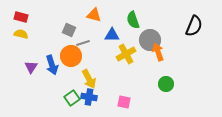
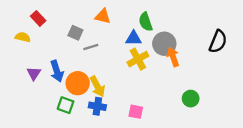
red rectangle: (21, 17) -> (38, 18), moved, turned 32
black semicircle: (194, 26) -> (218, 42), moved
blue triangle: (112, 35) -> (134, 38), moved
orange circle: (71, 56) -> (78, 83), moved
green circle: (166, 84) -> (191, 99), moved
green square: (72, 98) -> (66, 105), moved, turned -35

